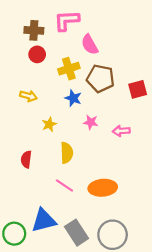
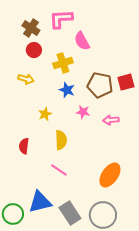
brown cross: (34, 30) -> (31, 28), turned 30
brown pentagon: (101, 78) -> (100, 85), moved
yellow arrow: (28, 96) -> (26, 79), moved
orange ellipse: (103, 188) -> (110, 175), moved, turned -50

